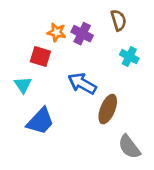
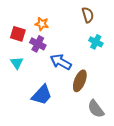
purple cross: (82, 34) -> (38, 44), moved
red square: (40, 57) -> (18, 34), moved
blue trapezoid: (40, 121) -> (42, 95), moved

